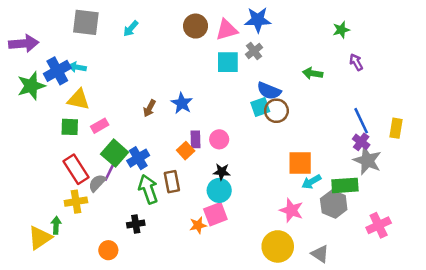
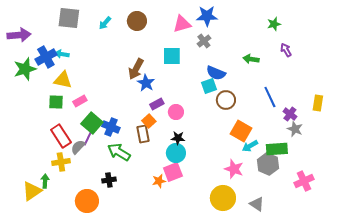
brown circle: (196, 26) -> (137, 21), moved
cyan square: (228, 62) -> (172, 56), moved
brown arrow: (149, 108) -> (136, 69), moved, size x1.5
brown circle: (276, 111) -> (226, 100), moved
blue line: (361, 121) -> (270, 97), moved
purple rectangle: (196, 139) -> (157, 104), moved, turned 64
blue cross: (138, 158) -> (111, 127), turned -36
gray star: (367, 161) -> (295, 129), size x0.7
orange square: (300, 163) -> (241, 131), turned 30
brown rectangle: (172, 182) -> (143, 134), moved
green arrow: (148, 189) -> (119, 152), turned -40
orange circle: (108, 250) -> (87, 201), size x1.5

